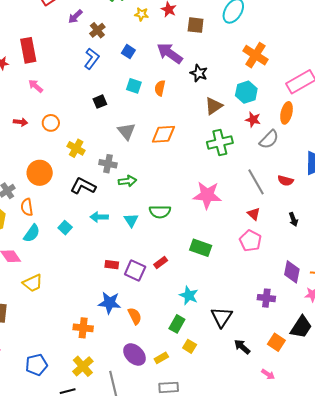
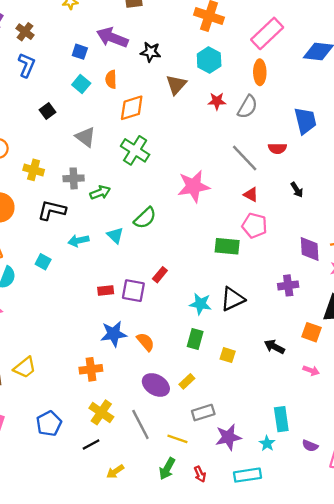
blue square: (128, 52) -> (80, 52), moved
cyan square: (134, 86) -> (81, 84), turned 35
red star: (253, 120) -> (217, 101), moved
orange diamond: (163, 134) -> (132, 108), moved
green cross: (220, 142) -> (135, 150), moved, turned -30
green semicircle: (160, 212) -> (145, 218), turned -30
green rectangle: (201, 248) -> (227, 246), moved
yellow trapezoid: (33, 283) -> (25, 368), moved
black triangle: (222, 317) -> (232, 299), moved, turned 45
yellow square: (190, 346) -> (228, 355), moved

